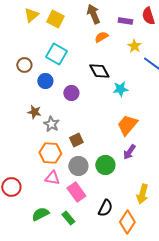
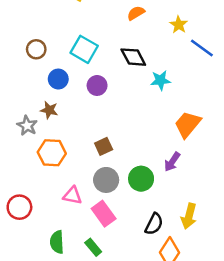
cyan square: (56, 54) -> (84, 49), moved
blue circle: (45, 81) -> (58, 79), moved
gray star: (51, 124) -> (27, 126), moved
orange trapezoid: (127, 125) -> (188, 124), moved
orange hexagon: (50, 153) -> (52, 153), moved
black semicircle: (105, 208) -> (154, 224), moved
green semicircle: (40, 214) -> (57, 242), turned -66

